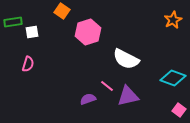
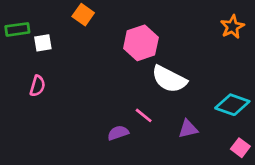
pink hexagon: (88, 32) -> (141, 43), moved
purple triangle: (128, 96) -> (188, 129), moved, size x0.7

